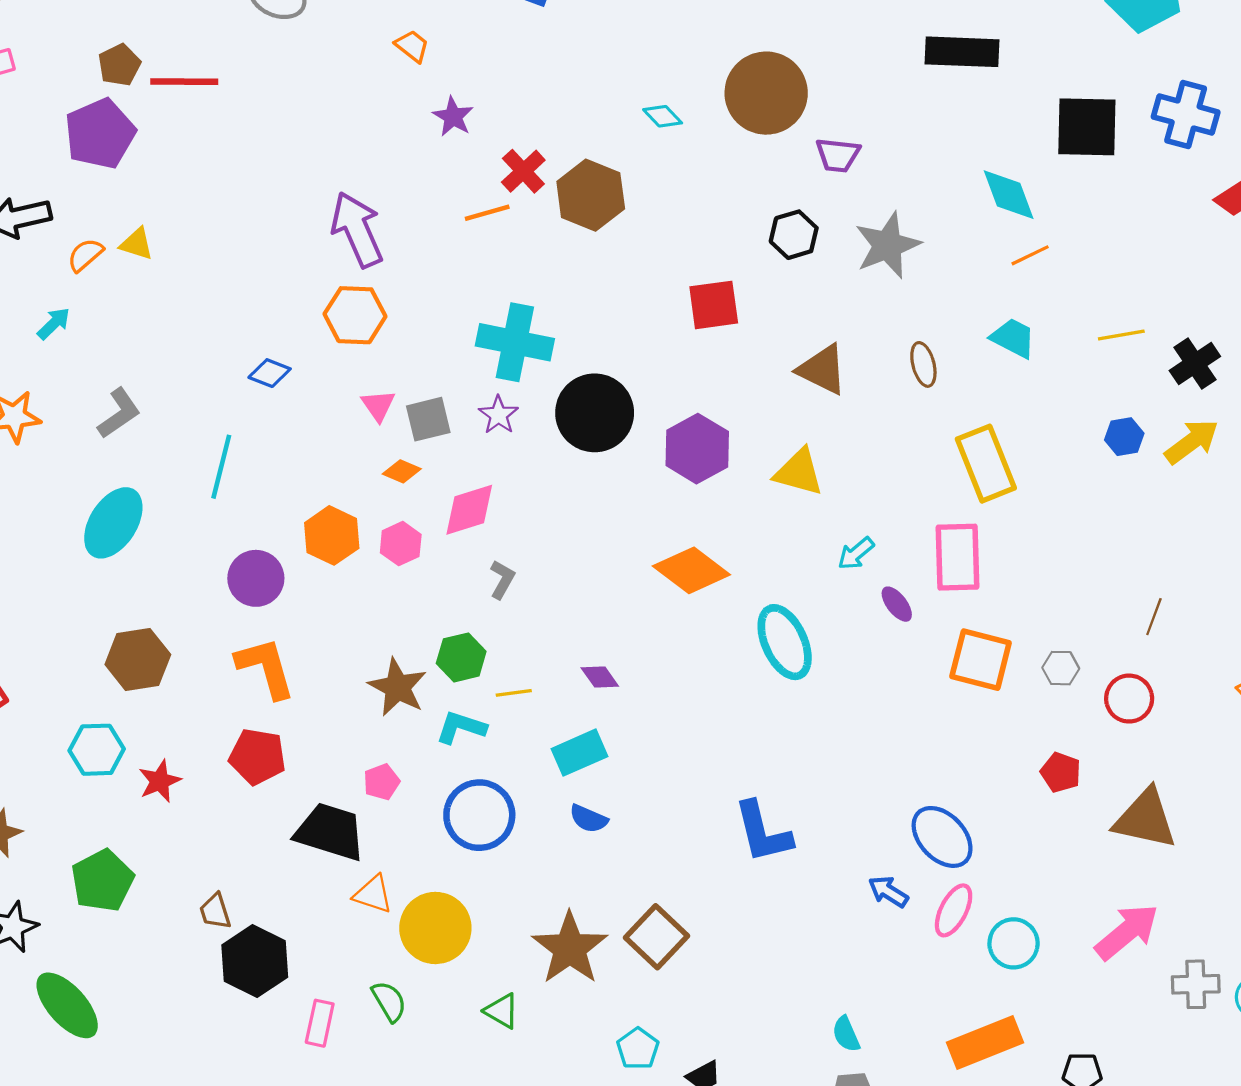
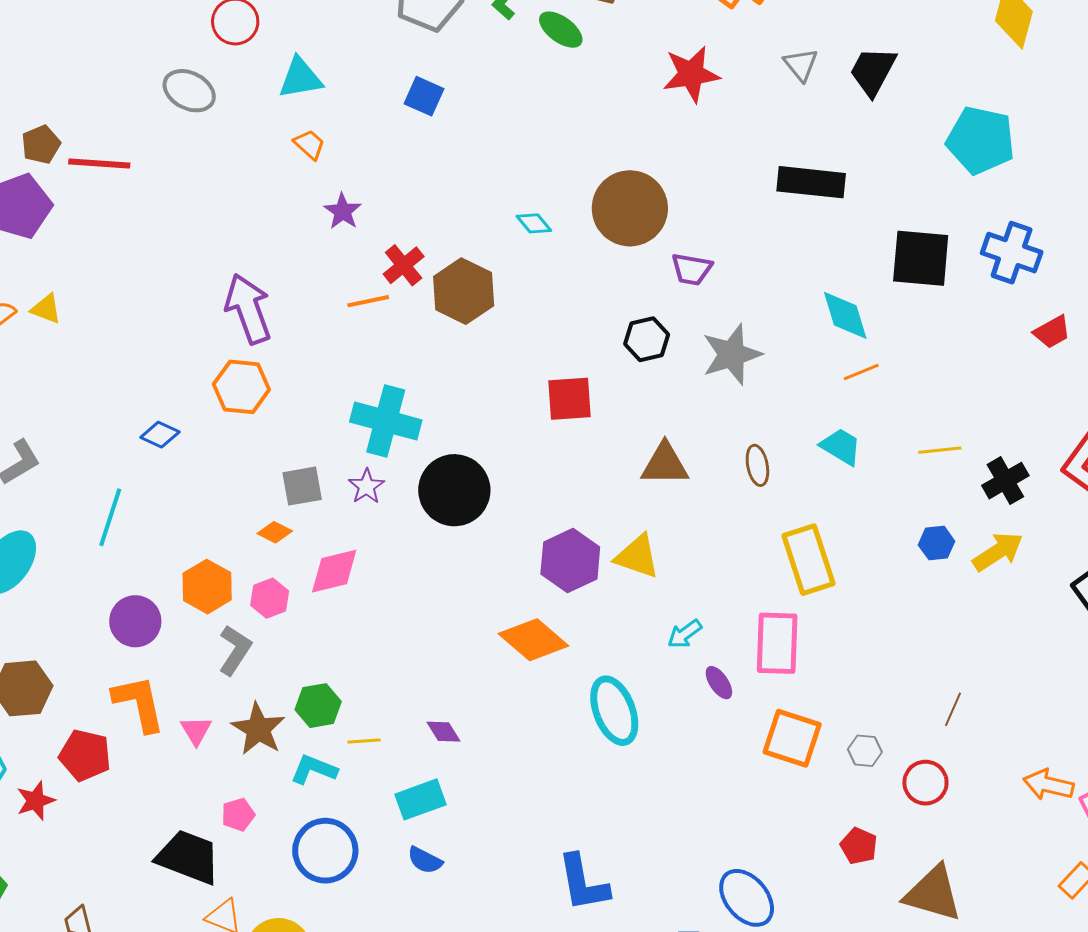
brown triangle: (822, 370) -> (665, 464), turned -30
pink triangle: (378, 406) -> (196, 731), moved
purple hexagon: (697, 449) -> (570, 560), moved
gray L-shape: (502, 579) -> (235, 650), moved, size x1.4
red pentagon: (258, 757) -> (85, 755), moved

